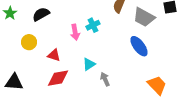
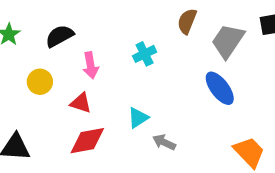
gray trapezoid: (144, 17) -> (228, 41), turned 95
pink arrow: (75, 32) -> (91, 65), moved
gray arrow: (105, 79) -> (164, 142), turned -40

